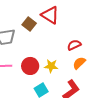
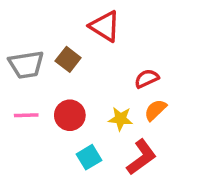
brown square: (29, 24) -> (68, 59), moved
yellow star: (51, 66) -> (120, 119), moved

